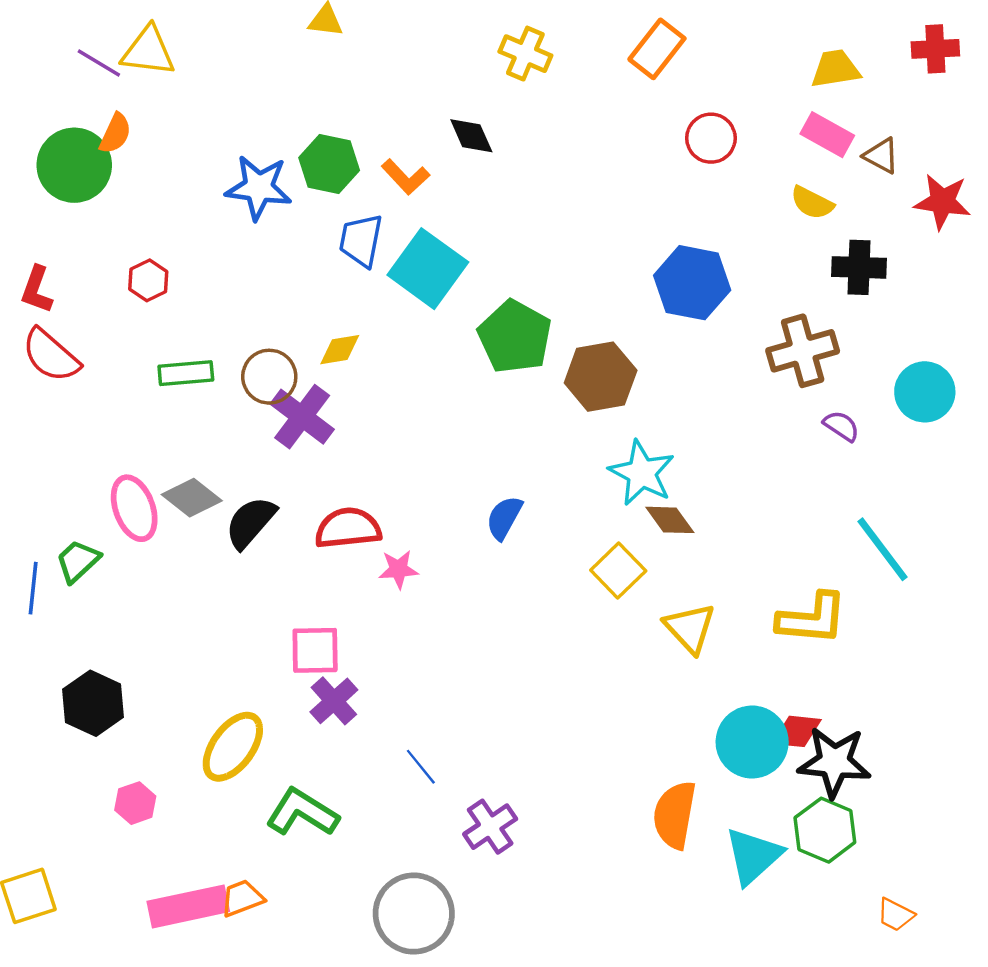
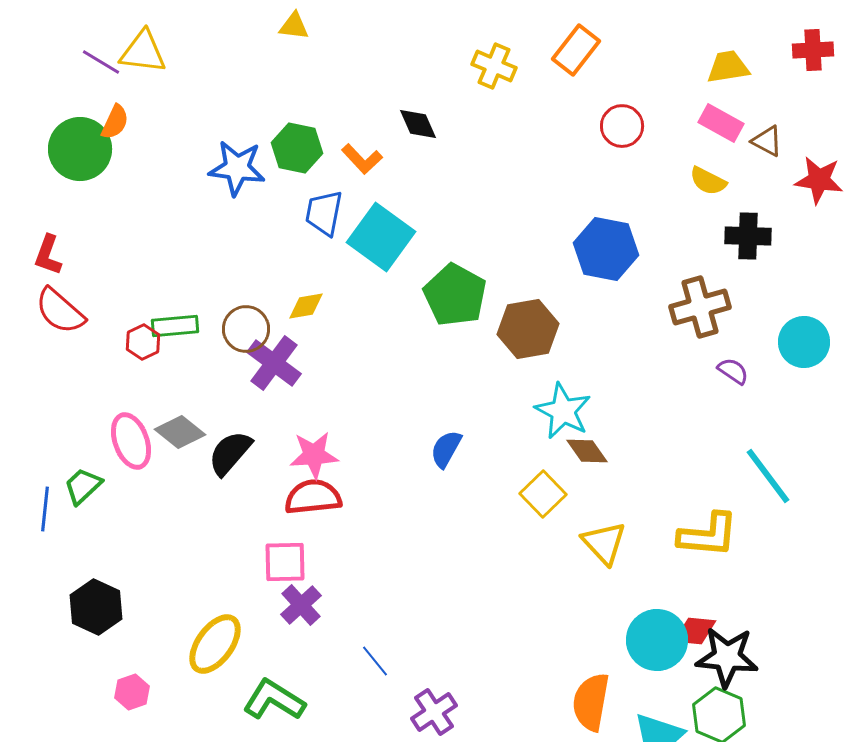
yellow cross: (525, 54) -> (494, 66), moved
red hexagon: (148, 280) -> (143, 342), moved
red semicircle: (348, 528) -> (313, 497), moved
pink star: (398, 569) -> (314, 455), moved, size x1.4

